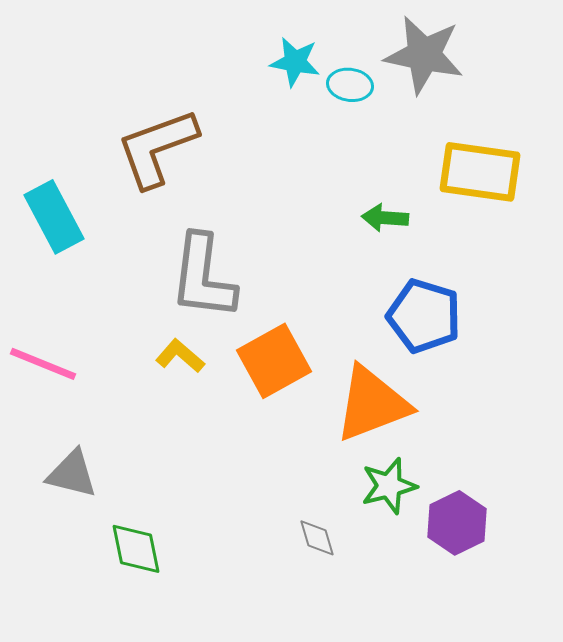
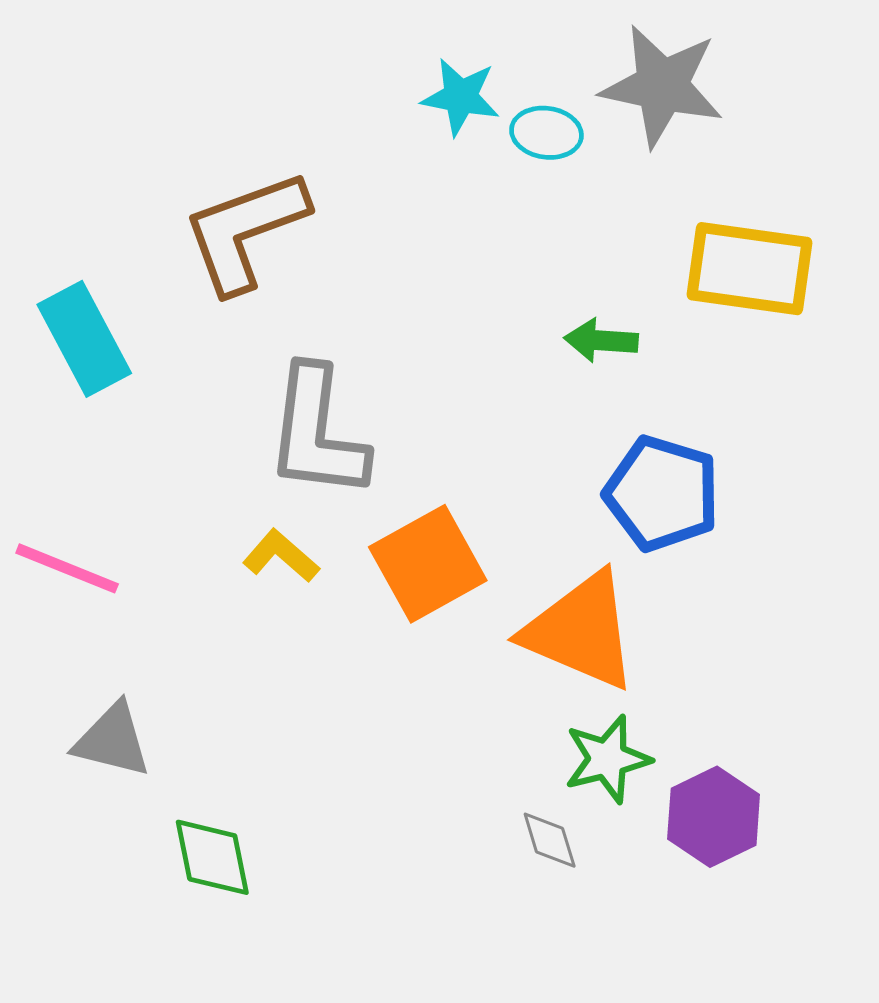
orange triangle: (372, 404) -> (581, 631), turned 44
gray diamond: (317, 538) -> (550, 840), moved

